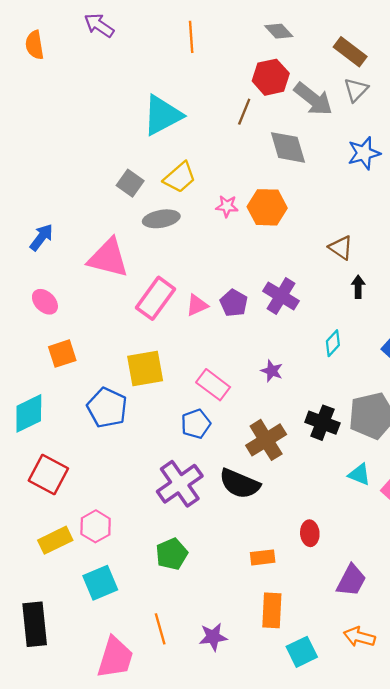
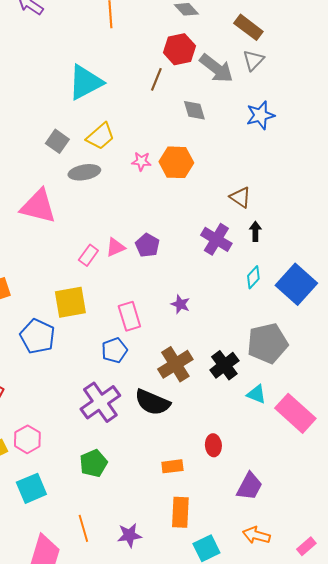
gray diamond: (288, 147) -> (194, 110), size x0.7
purple cross: (281, 296) -> (216, 239), moved
pink rectangle: (155, 298) -> (88, 255), moved, size x0.6
cyan diamond: (333, 343) -> (253, 277), moved
pink rectangle: (213, 385) -> (129, 316), turned 36
black cross: (322, 423) -> (224, 365), moved, turned 32

